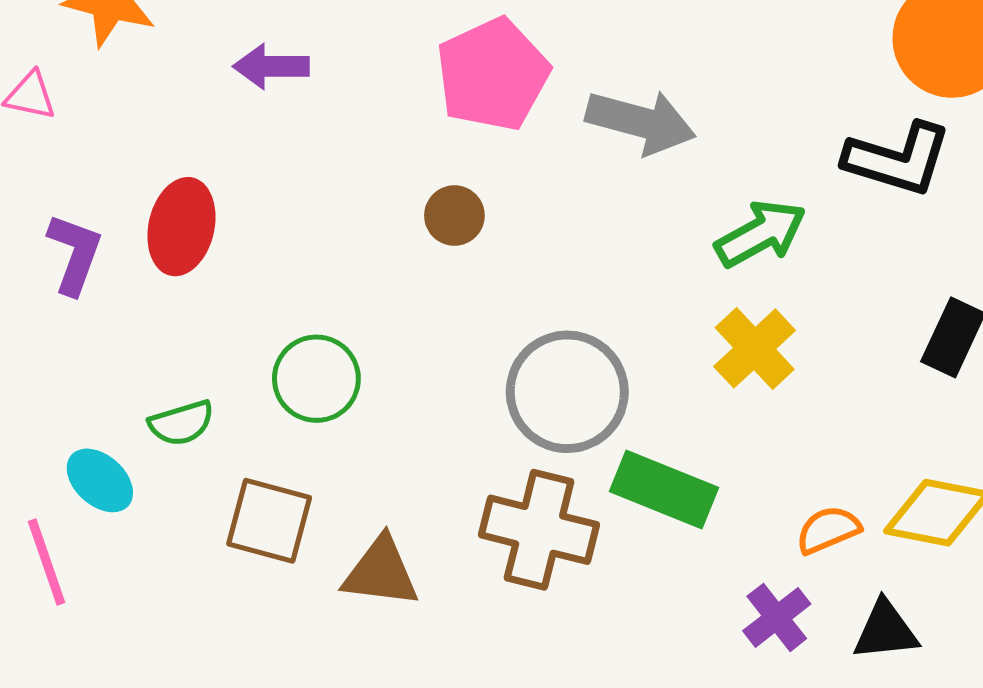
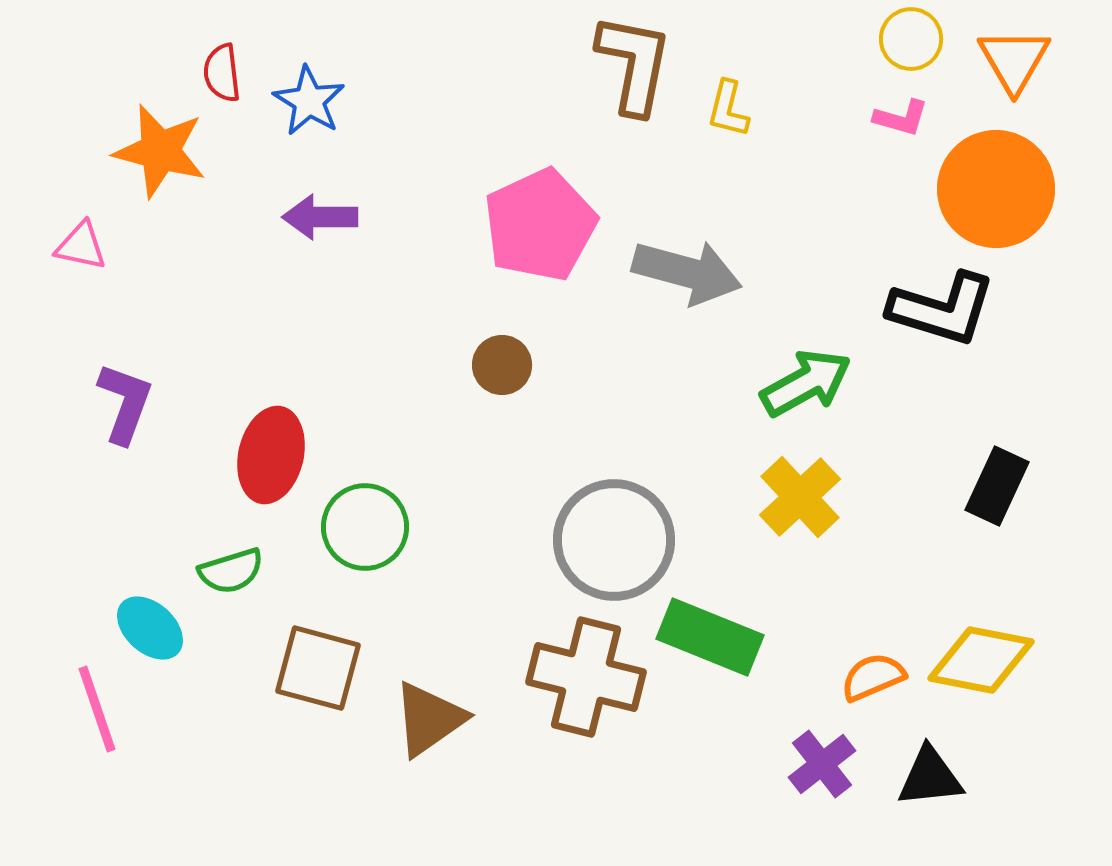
red ellipse: (181, 227) -> (271, 455), moved
brown triangle: (381, 572) -> (429, 719), turned -42

